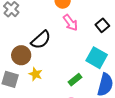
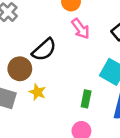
green rectangle: (75, 80) -> (86, 99), turned -40

